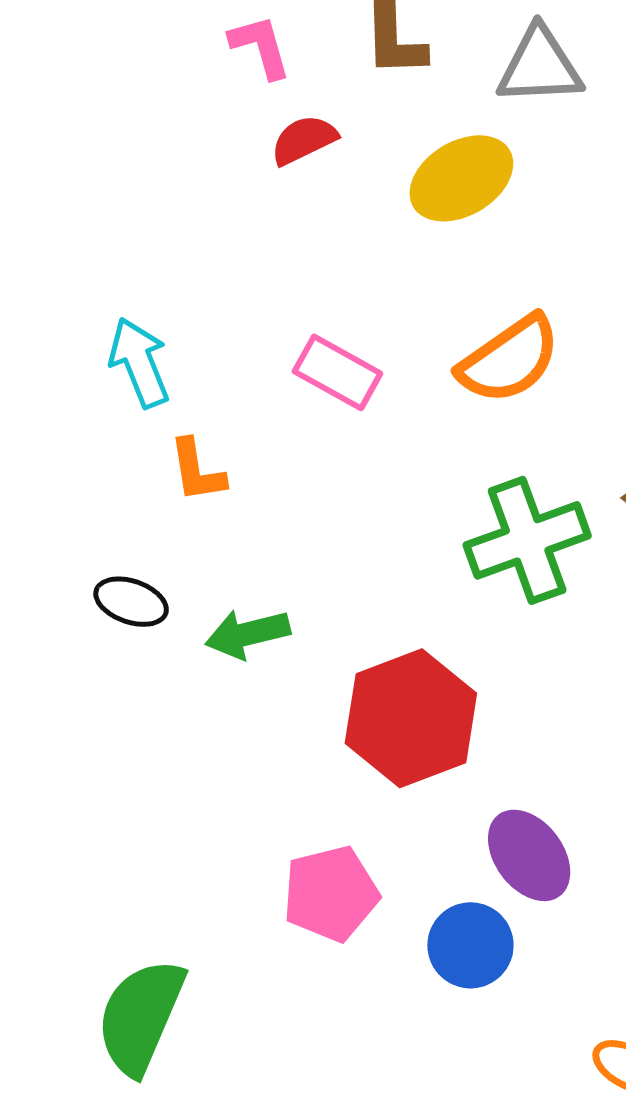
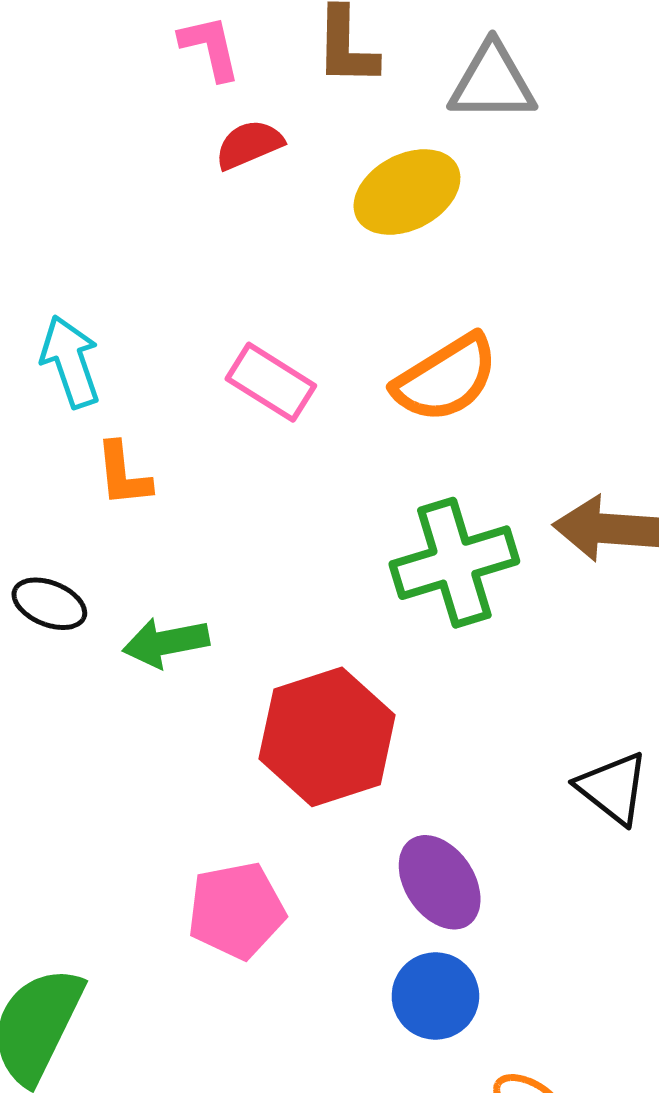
blue circle: (470, 945) -> (435, 996), moved

